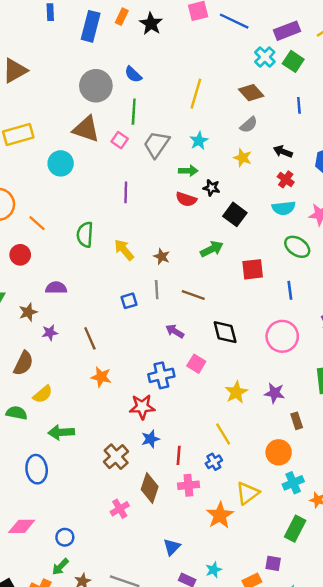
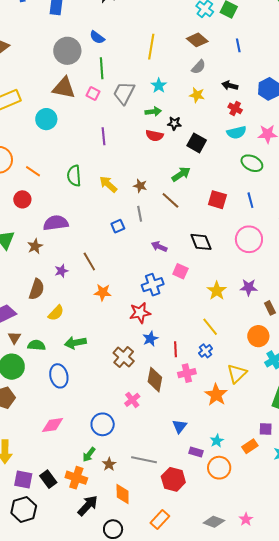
red square: (253, 269) -> (217, 200), moved, turned 30
purple semicircle: (56, 288) -> (56, 223), size x1.4
brown line: (193, 295) -> (170, 200), moved, turned 30
purple star: (50, 333) -> (61, 271), moved
green semicircle: (17, 413) -> (36, 345), moved
blue circle: (65, 537) -> (103, 424), moved, size x1.5

